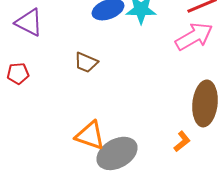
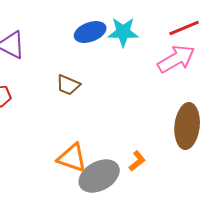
orange L-shape: (182, 141) -> (137, 161), moved

